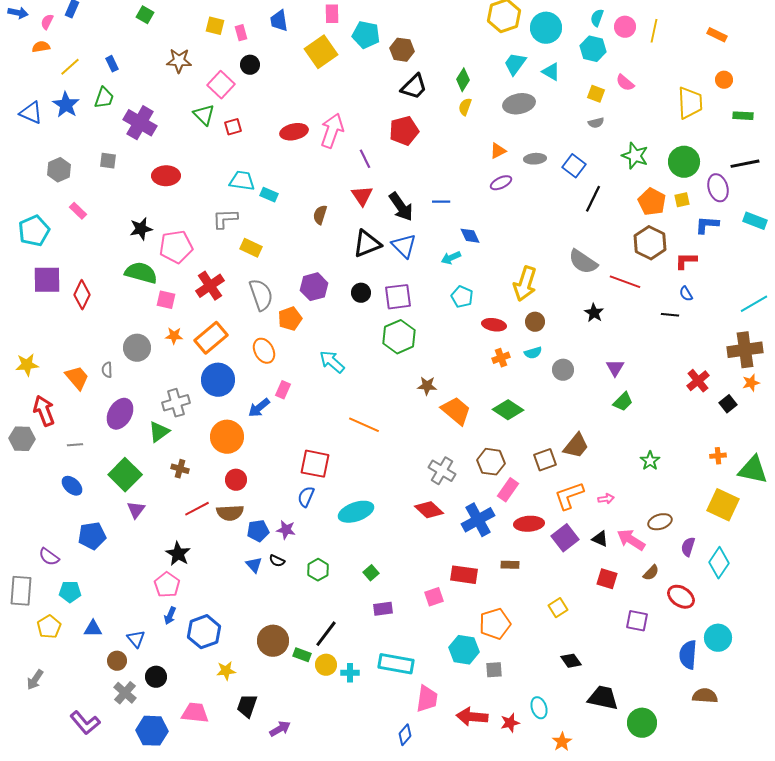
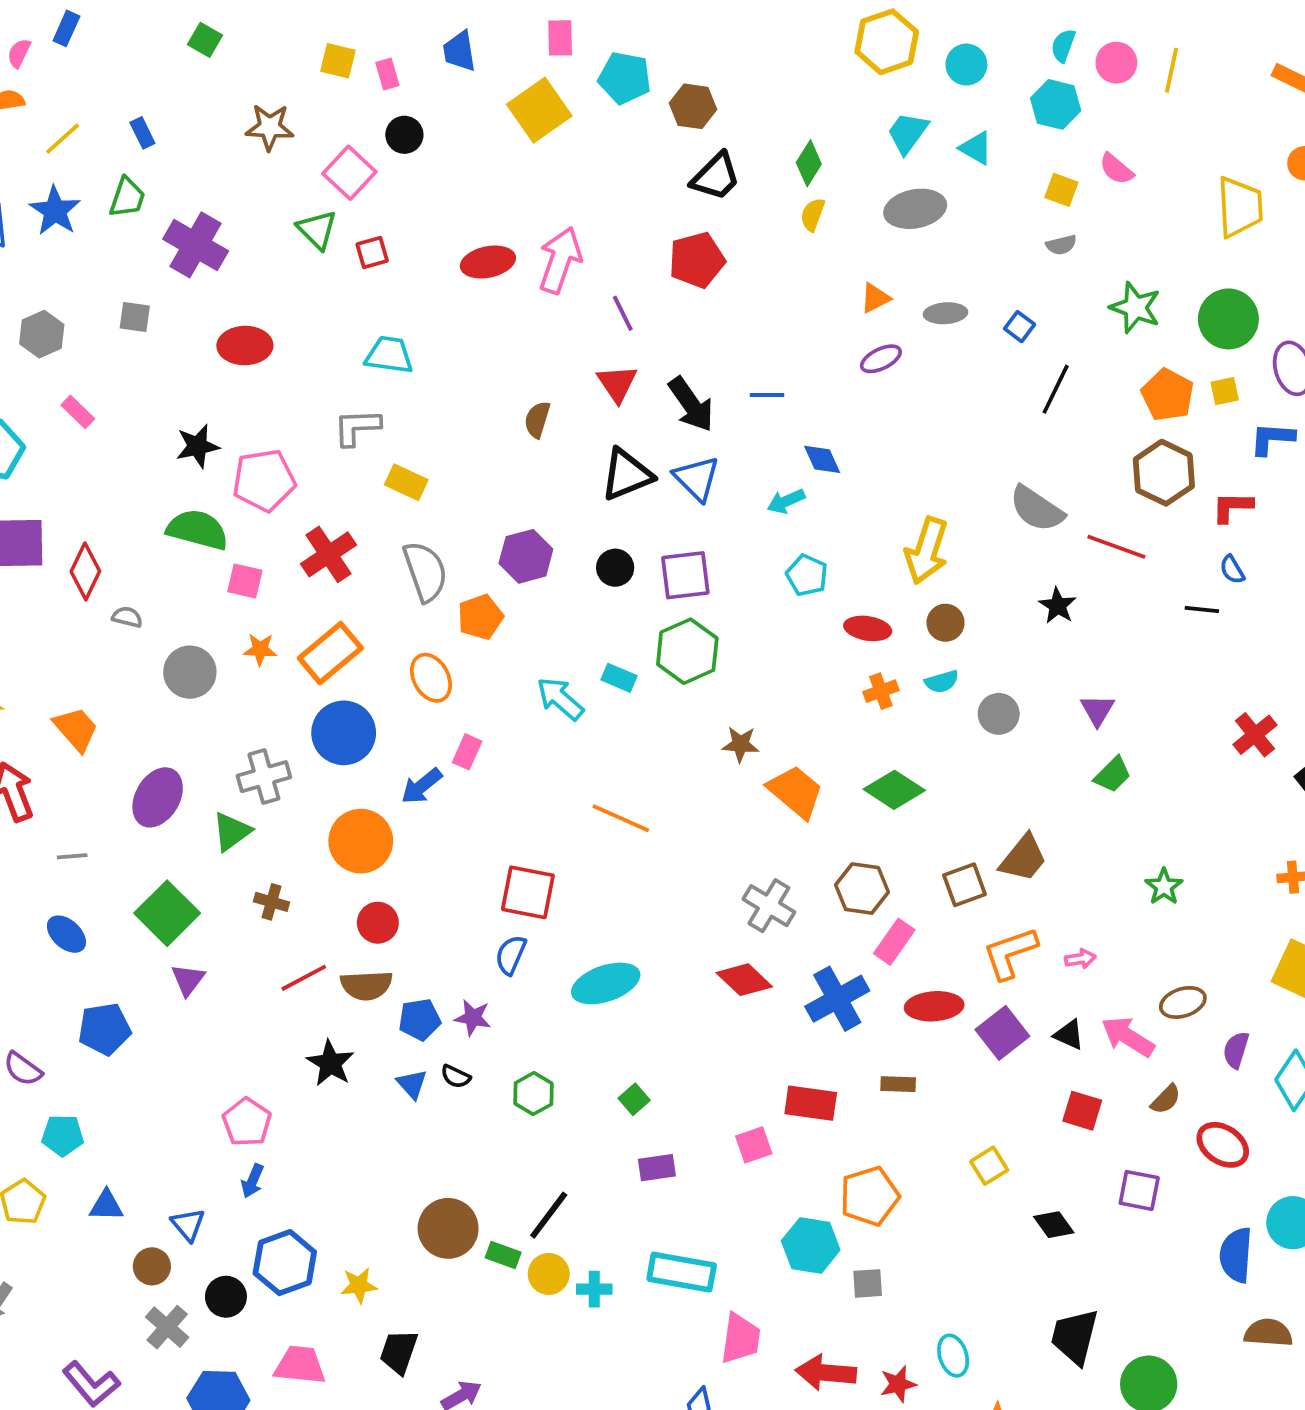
cyan circle: (546, 28) -> (966, 65), size x0.7
blue square: (574, 166) -> (1020, 327), size x0.7
cyan rectangle: (269, 195) -> (619, 678), moved
gray semicircle: (107, 370) -> (127, 617), moved, turned 105
black star: (178, 554) -> (330, 1063), moved
blue hexagon: (204, 632) -> (285, 1263), moved
black diamond: (571, 661) -> (1054, 1225), moved
black trapezoid: (603, 698) -> (1075, 1337), turned -88

